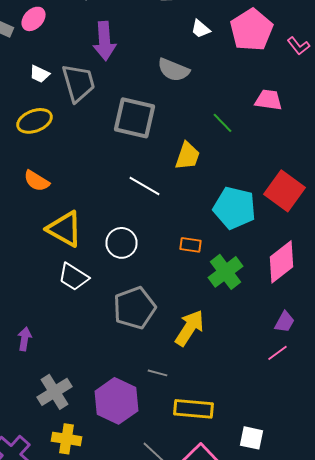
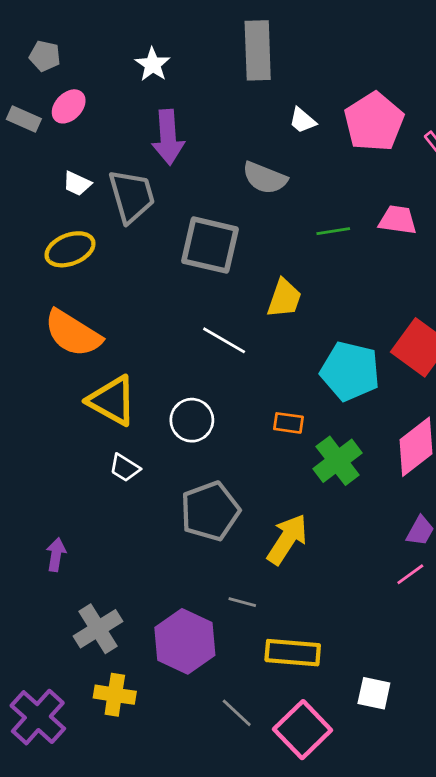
green line: (222, 123) -> (333, 231), moved, turned -55
orange semicircle: (36, 181) -> (73, 333), size x1.6
white trapezoid: (74, 277) -> (125, 468), size x0.7

